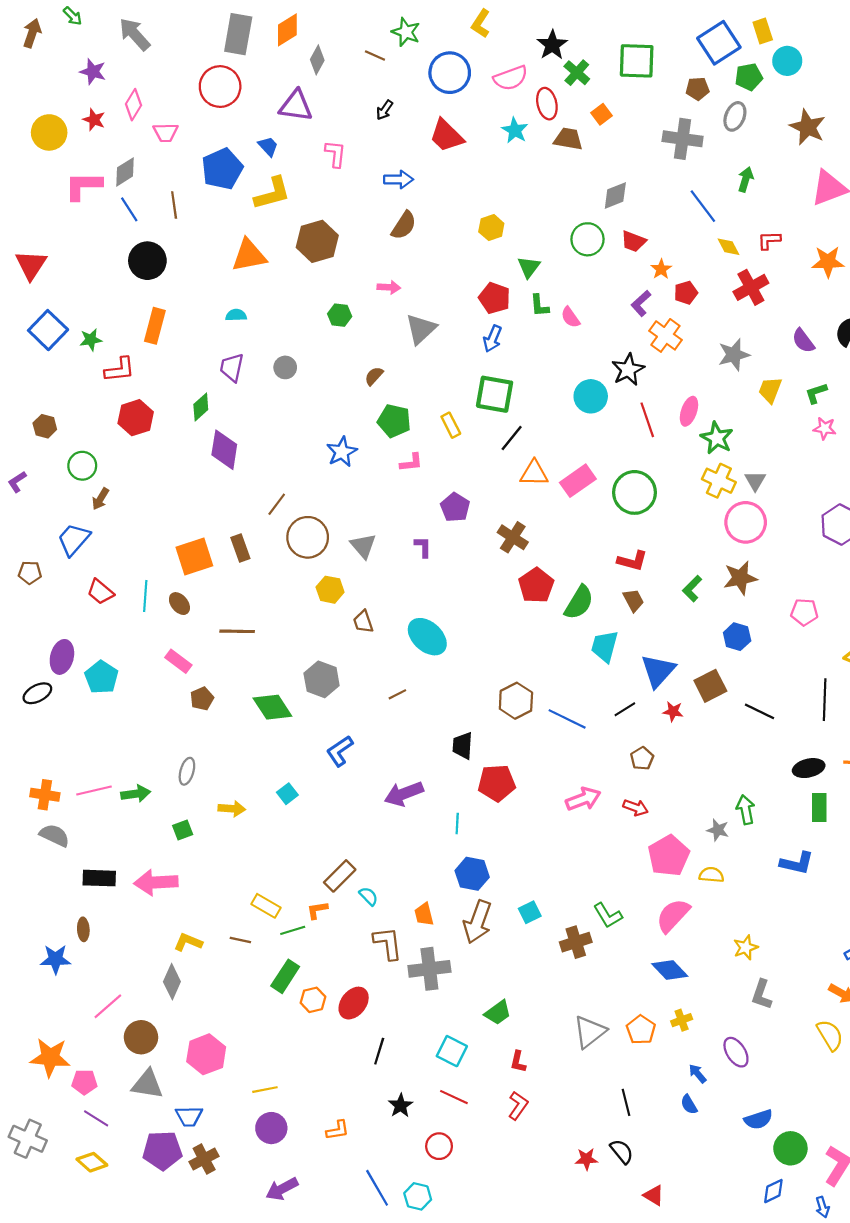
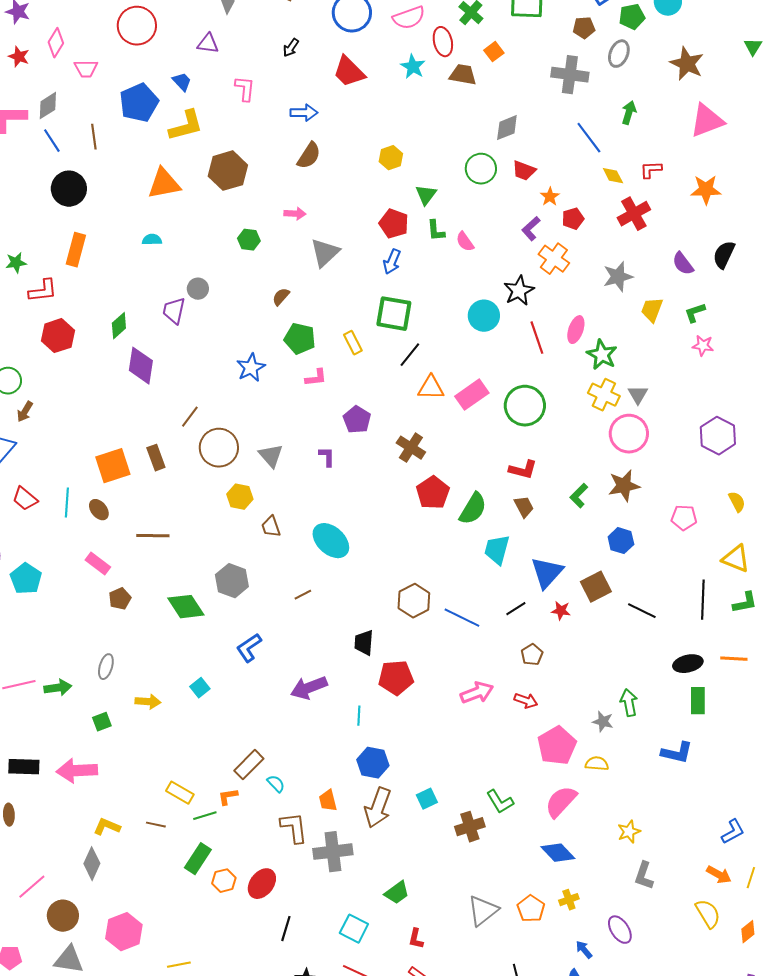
purple triangle: (296, 106) -> (208, 44), size x0.7
purple trapezoid: (232, 367) -> (174, 311), moved

